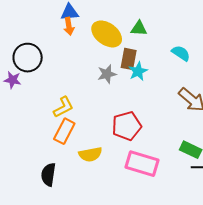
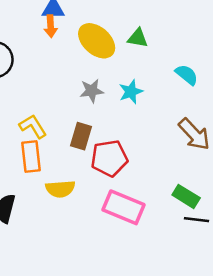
brown rectangle: (129, 59) -> (81, 136), moved
yellow L-shape: (63, 107) -> (33, 126), turned -100
orange rectangle: (64, 131) -> (31, 156), turned -40

